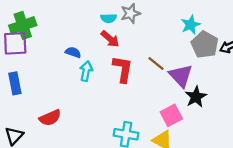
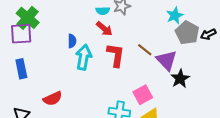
green cross: (23, 25) -> (28, 18), turned -30
blue semicircle: (73, 52) -> (72, 41), turned 72
cyan arrow: (86, 71) -> (84, 57), size x1.4
pink square: (171, 115) -> (143, 95), moved

